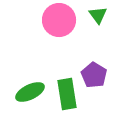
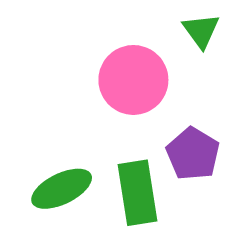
pink circle: (59, 20) -> (133, 80), moved

